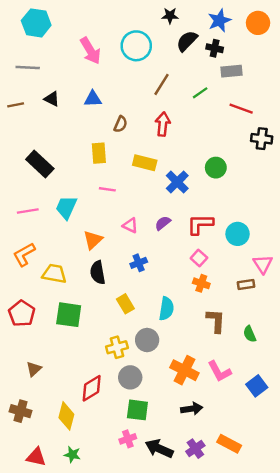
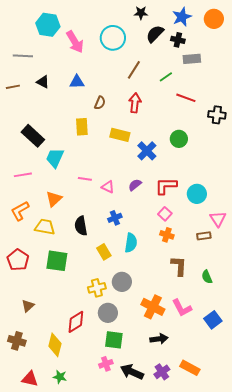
cyan hexagon: (36, 23) -> (48, 25), moved
red line: (241, 109) -> (186, 98), moved
pink line: (107, 189) -> (85, 179), moved
cyan trapezoid: (66, 207) -> (55, 158), moved
orange triangle: (93, 240) -> (54, 199), moved
cyan semicircle: (166, 309) -> (131, 243), moved

